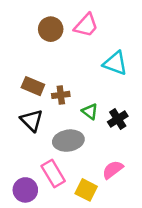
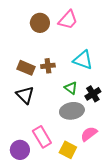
cyan triangle: (115, 63) -> (83, 60), moved
brown cross: (61, 95) -> (48, 66), moved
gray ellipse: (68, 141) -> (72, 111), moved

